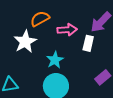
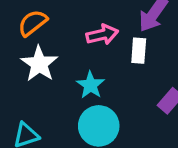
orange semicircle: (40, 19) -> (33, 23), moved

